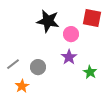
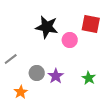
purple star: (69, 57) -> (56, 76), moved
gray line: (13, 64) -> (11, 59), moved

